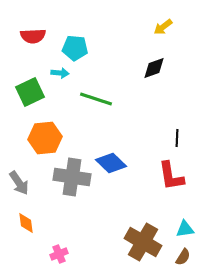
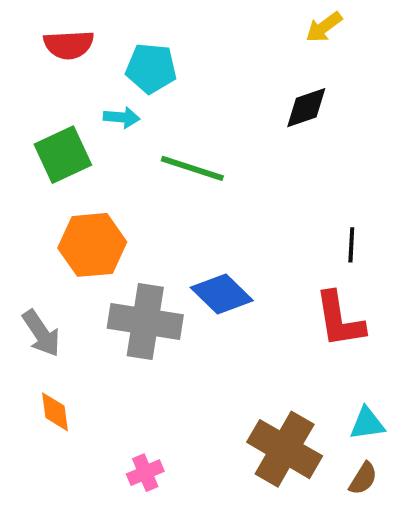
pink cross: (59, 254) -> (145, 473), moved

